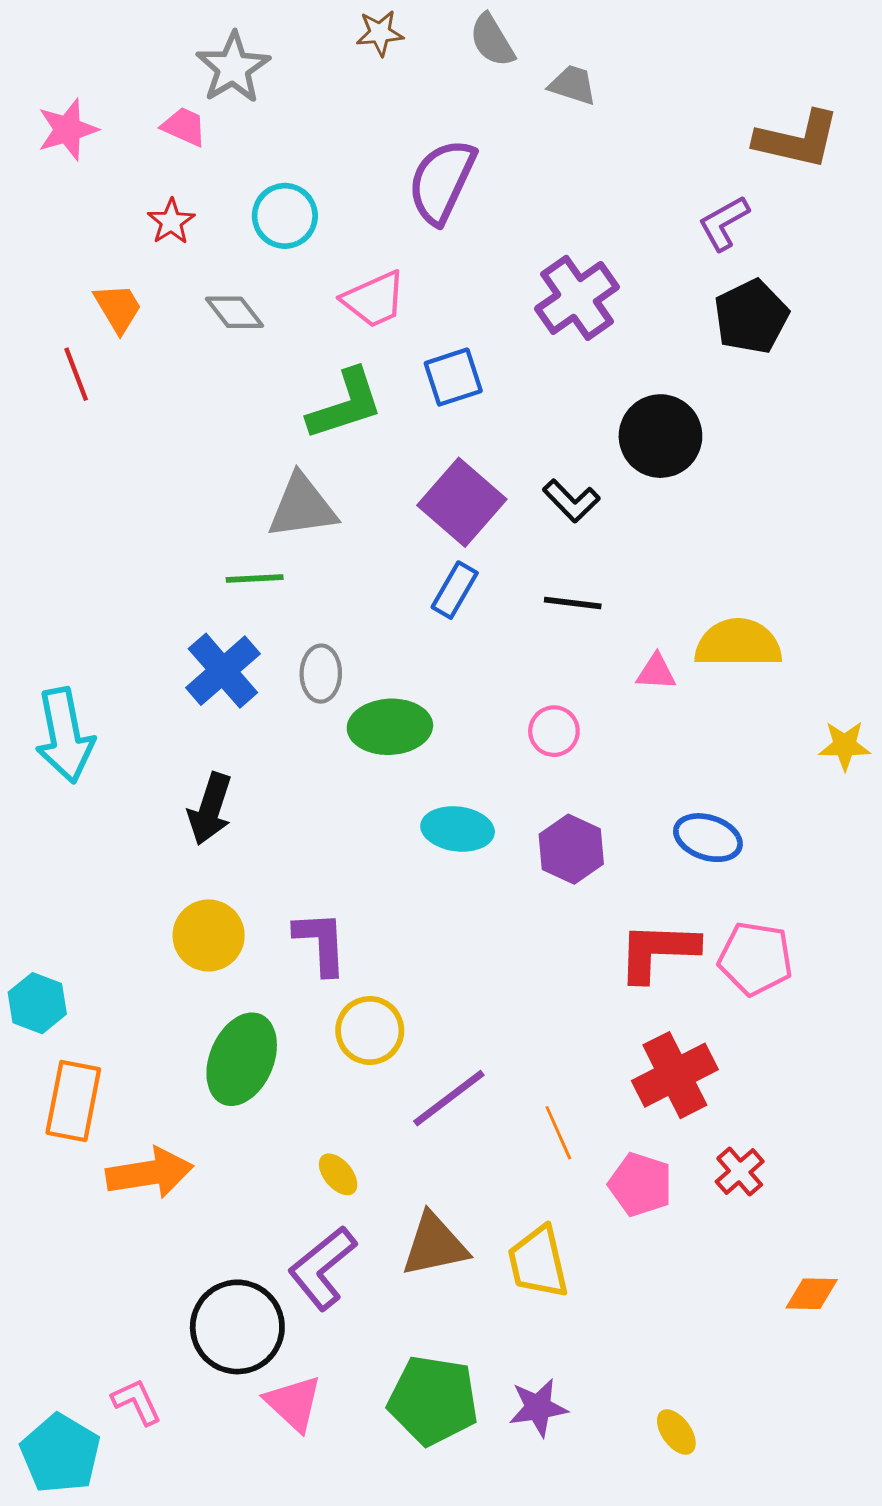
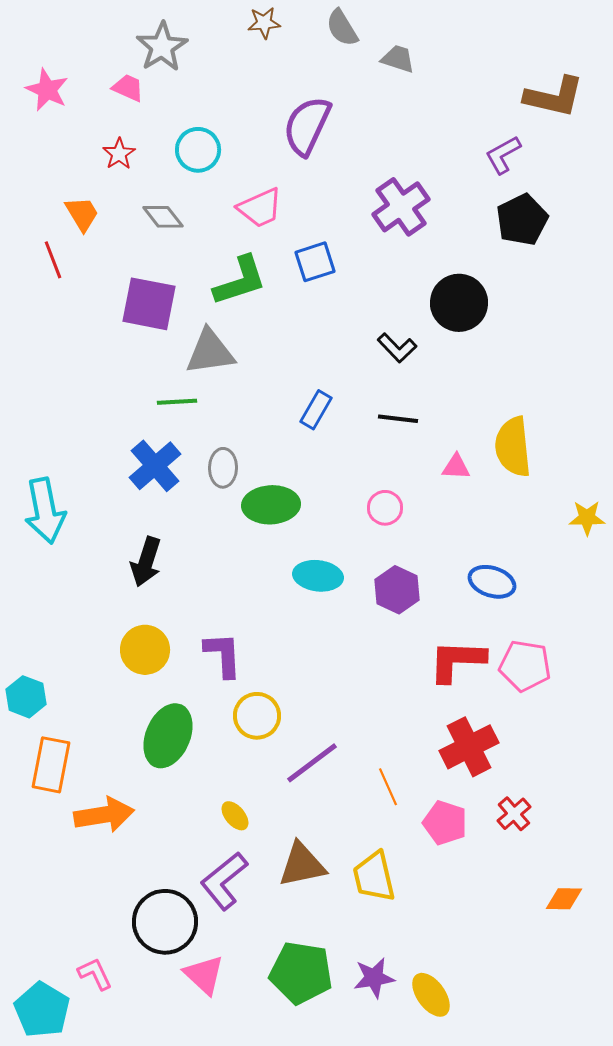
pink star: (68, 130) -> (47, 90), turned -30
purple square: (462, 502) -> (149, 304), moved, turned -30
yellow semicircle: (738, 643) -> (513, 447), turned -96
yellow ellipse: (676, 1432) -> (431, 995), moved, size x1.4

